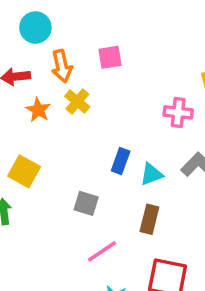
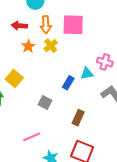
pink square: (110, 57) -> (73, 25), size x1.6
cyan triangle: (152, 174) -> (87, 73), moved
pink line: (102, 251) -> (32, 137), moved

